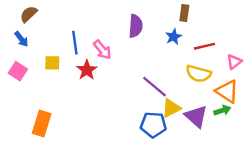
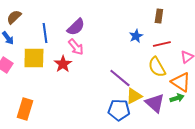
brown rectangle: (184, 13) -> (159, 16), moved
purple semicircle: (136, 26) -> (76, 27), moved, turned 42
blue line: (75, 43) -> (45, 33), moved
yellow square: (52, 63) -> (34, 58), size x1.6
yellow semicircle: (199, 74) -> (157, 67), turned 45

